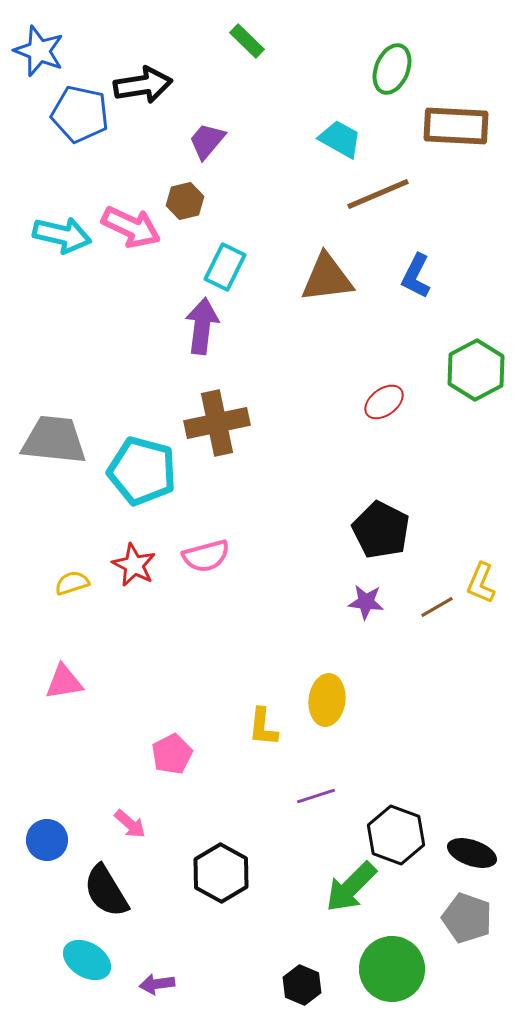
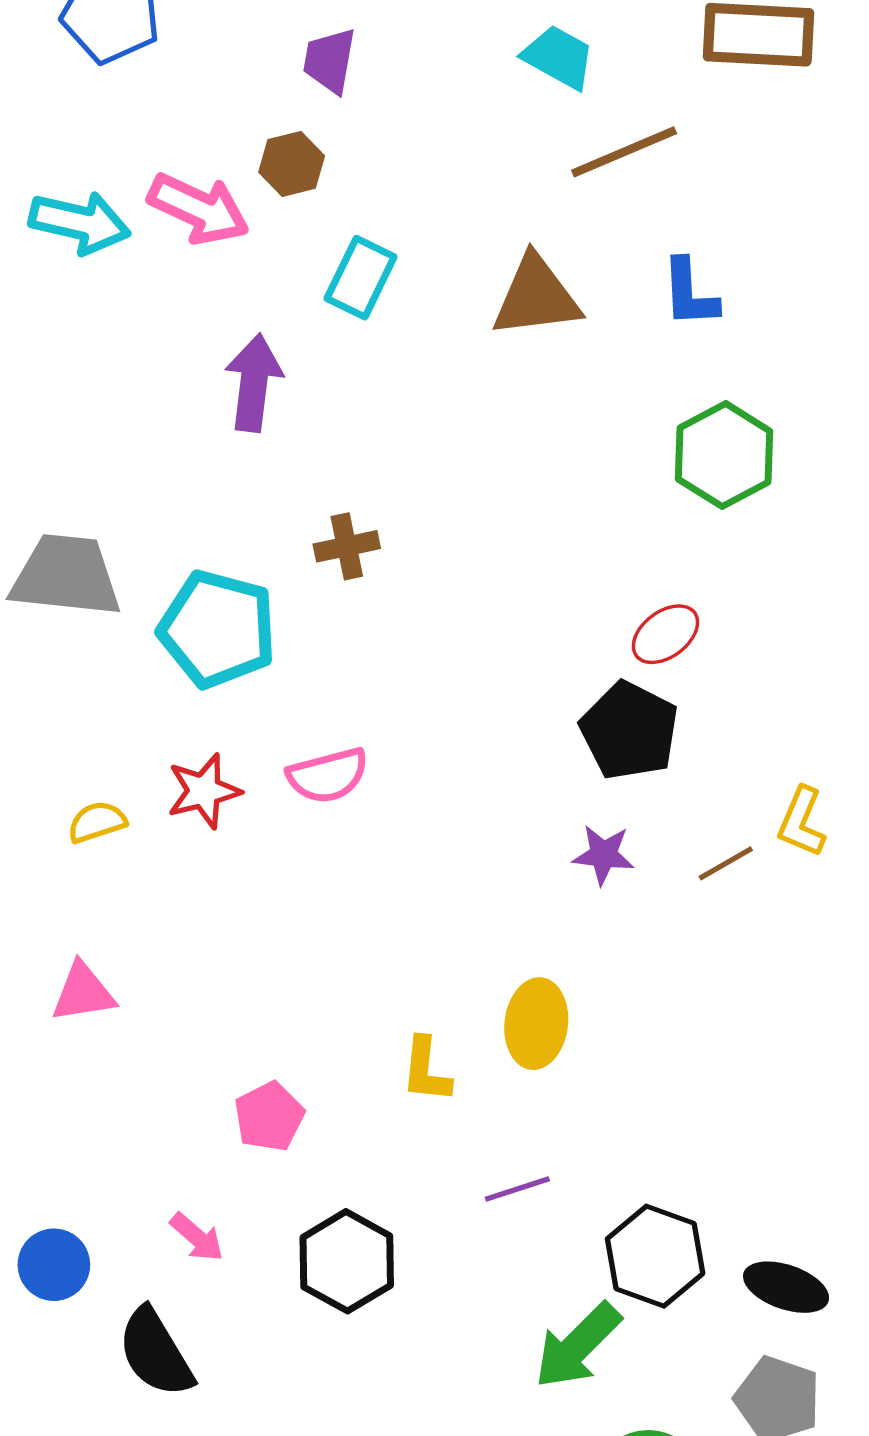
purple trapezoid: (207, 141) -> (330, 61), turned -30
blue L-shape: (416, 276) -> (690, 293), turned -30
purple arrow: (202, 326) -> (254, 383), moved
green hexagon: (476, 370) -> (724, 455), moved
red ellipse: (384, 402) -> (665, 634), moved
brown cross: (217, 423) -> (347, 546), size x0.6
red star: (134, 565) -> (204, 791), turned 30
black hexagon: (221, 873) -> (347, 1261), moved

